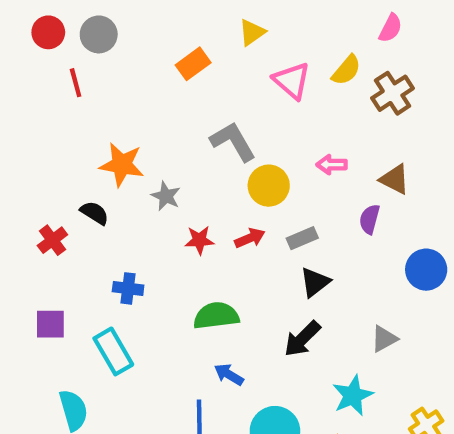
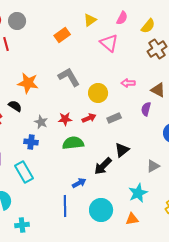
pink semicircle: (390, 28) -> (122, 18), moved
yellow semicircle: (346, 70) -> (148, 26), moved
gray L-shape: (233, 141) -> (69, 77), moved
gray star: (166, 196) -> (41, 122), moved
black triangle: (315, 282) -> (122, 150), moved
green semicircle: (216, 316) -> (73, 143), moved
black arrow: (302, 339) -> (103, 166), moved
blue arrow: (229, 375) -> (79, 183), turned 120

